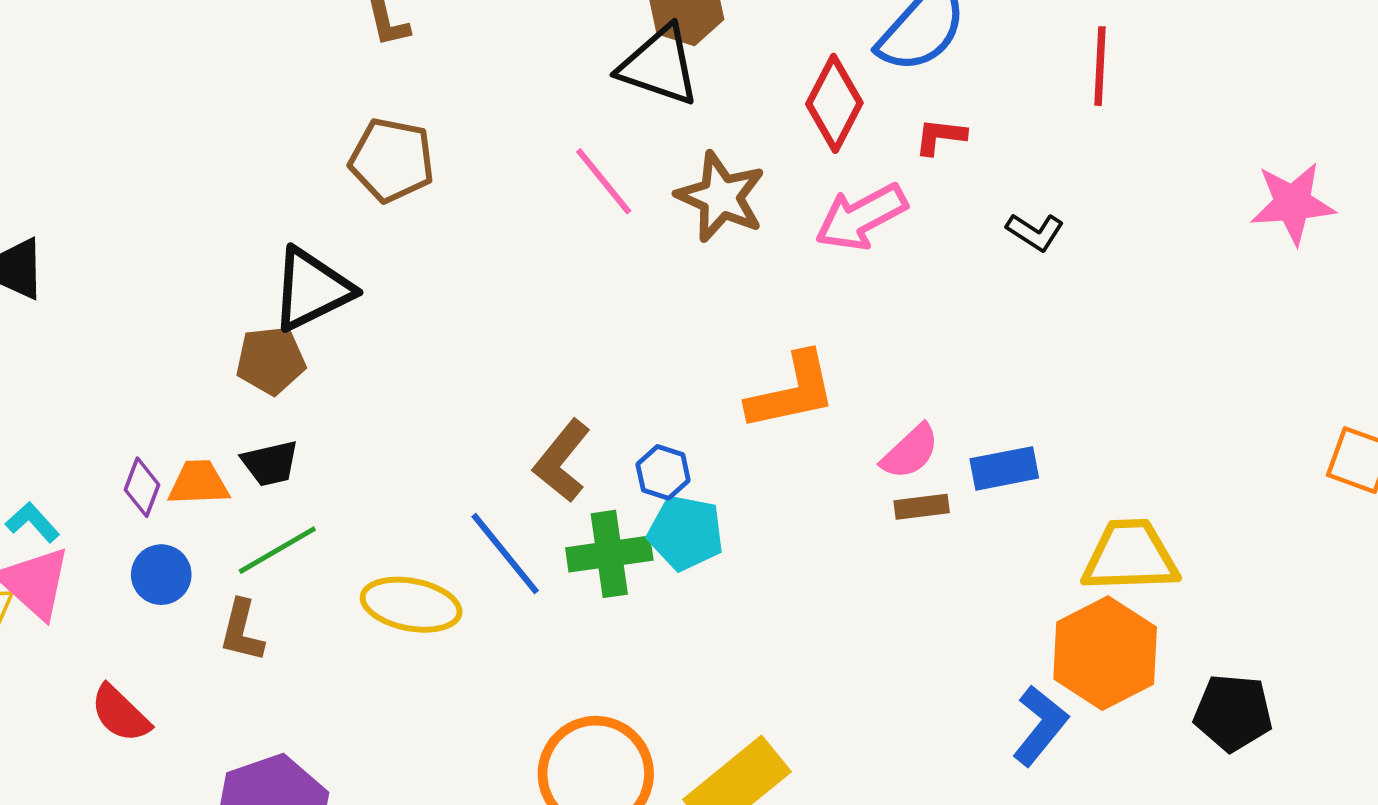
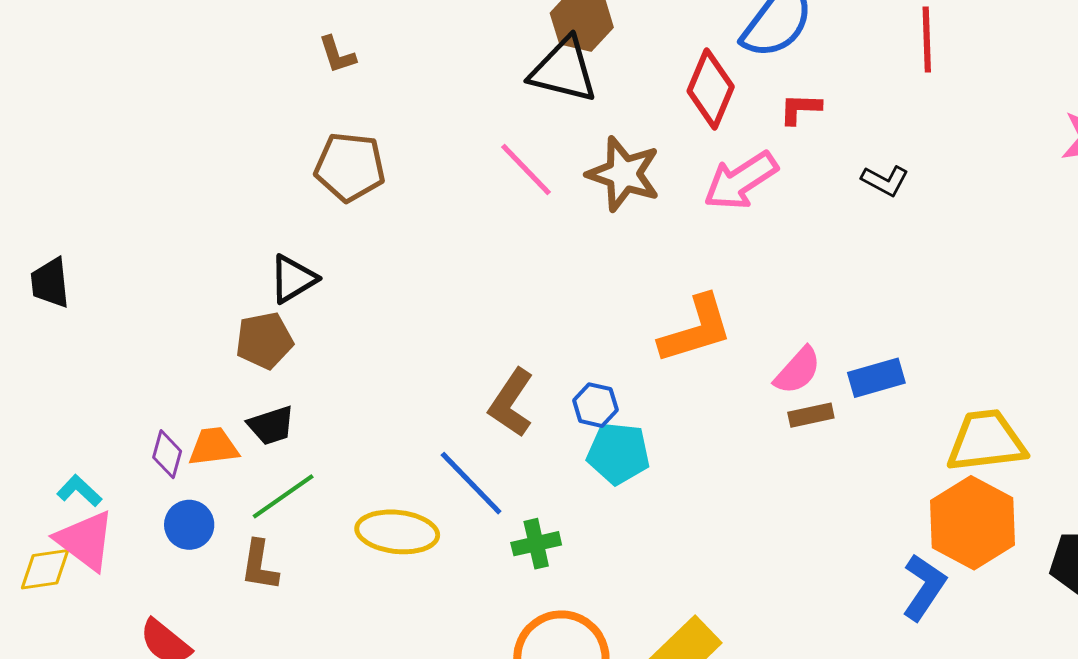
black triangle: (312, 289) -> (293, 279), size x0.7
green cross: (609, 554) -> (536, 544), moved, size x0.7

